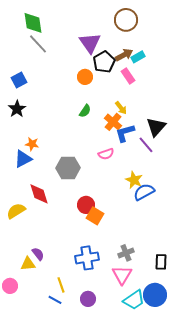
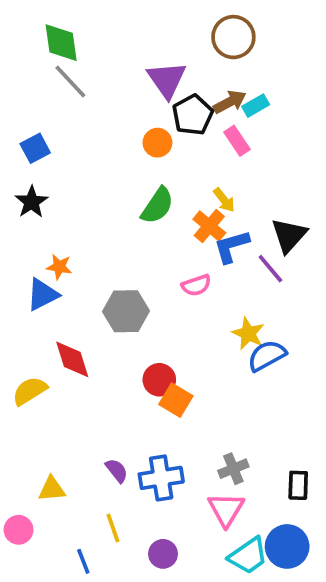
green semicircle: (85, 111) -> (157, 206), size x1.5
purple semicircle: (38, 254) -> (117, 471), moved
blue line: (55, 300) -> (83, 561), moved, turned 40

